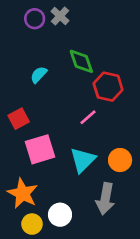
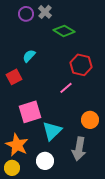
green diamond: (81, 61) -> (64, 31), moved, turned -40
red square: (19, 119) -> (14, 77), moved
cyan triangle: (83, 160) -> (52, 131), moved
yellow circle: (32, 224) -> (12, 168), moved

